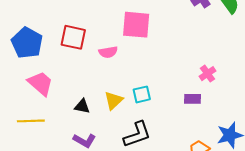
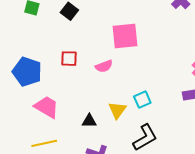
red square: (73, 37) -> (69, 59), size x0.7

